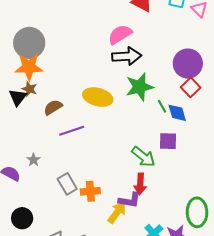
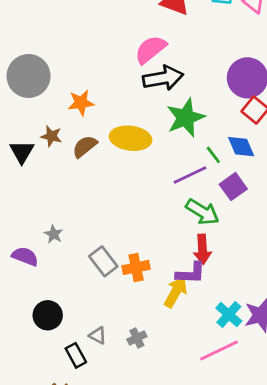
orange star: (29, 67) -> (81, 103), moved, size x0.7
brown star: (29, 89) -> (51, 136), moved
green line: (162, 106) -> (213, 155), moved
brown semicircle: (53, 107) -> (85, 146), moved
purple line: (72, 131) -> (190, 175), moved
purple square: (168, 141) -> (233, 187), turned -30

